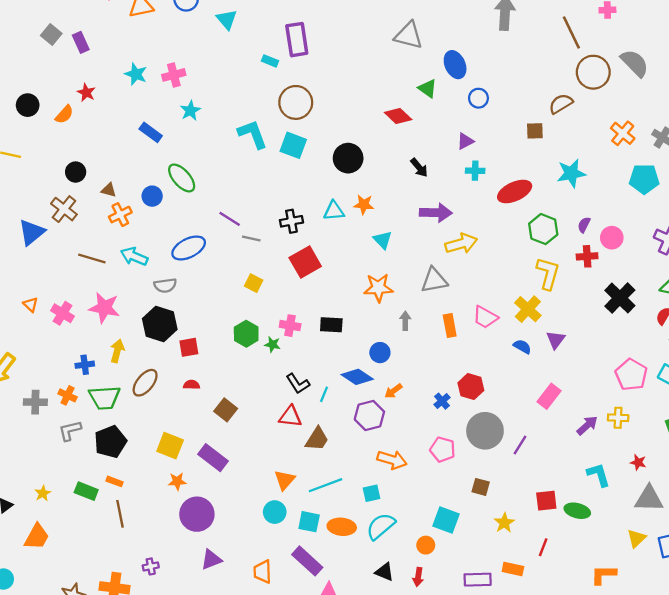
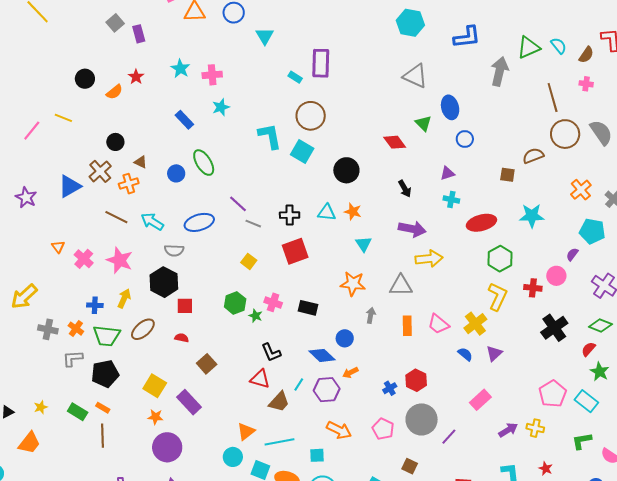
orange cross: (120, 215) -> (129, 184), moved
purple semicircle: (584, 225) -> (572, 254), moved
cyan line: (324, 394) -> (299, 385), moved

